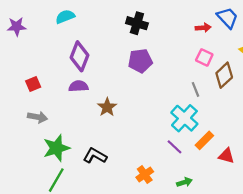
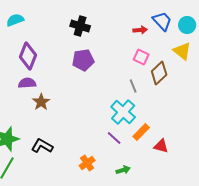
brown star: (107, 107) -> (41, 102), moved

